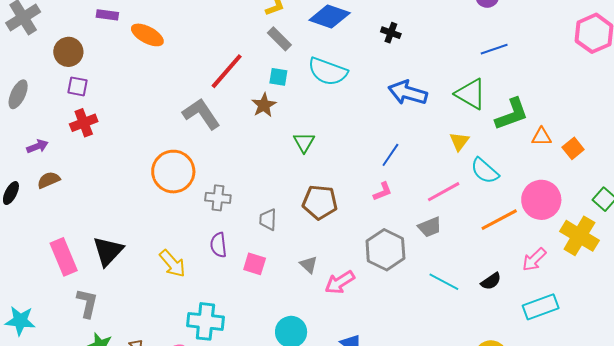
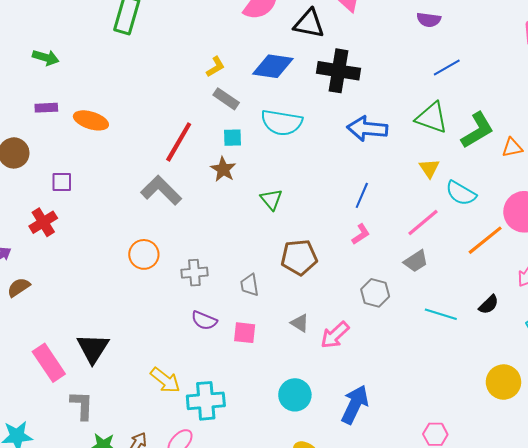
black cross: (391, 33) -> (338, 71), size x2.0
purple square: (78, 86) -> (62, 182), moved
orange circle: (173, 172) -> (144, 254), size x0.7
purple semicircle: (218, 245) -> (204, 320), turned -50
gray hexagon: (385, 250) -> (375, 293), size x0.7
yellow arrow: (172, 264) -> (165, 380), moved

